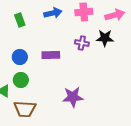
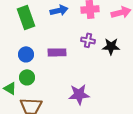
green rectangle: (20, 20) -> (26, 17), size x1.6
black star: (105, 38) -> (111, 46), moved

